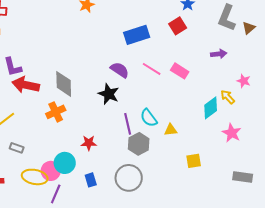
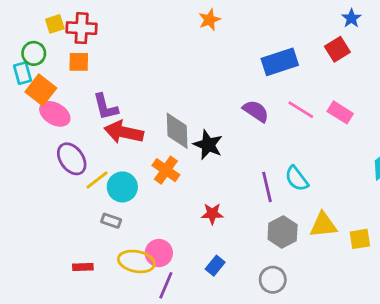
black star: (109, 94) -> (208, 145), moved
orange cross: (56, 112) -> (166, 170), turned -30
yellow triangle: (171, 130) -> (323, 225), moved, size x1.5
gray hexagon: (139, 144) -> (283, 232), moved
cyan circle: (65, 163) -> (122, 187), moved
gray circle: (129, 178) -> (273, 280), moved, size x0.7
blue rectangle: (91, 180) -> (215, 266), turned 56

